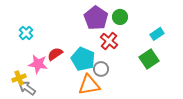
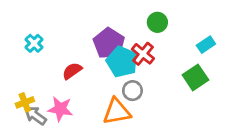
purple pentagon: (96, 18) -> (109, 43), moved
cyan pentagon: (83, 59) -> (122, 62), moved
pink star: (38, 64) -> (60, 109), moved

